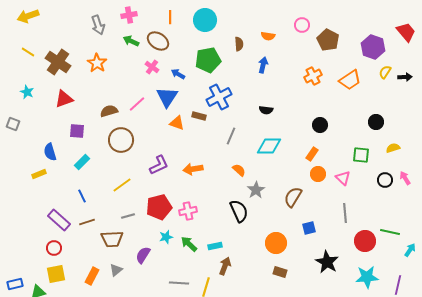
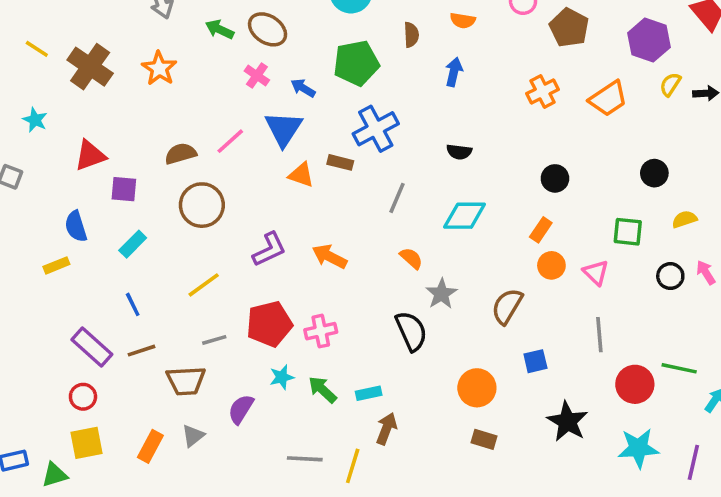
red triangle: (64, 99) -> (90, 155), moved
orange arrow: (193, 169) -> (330, 257), turned 36

